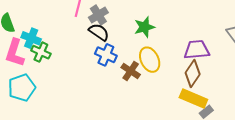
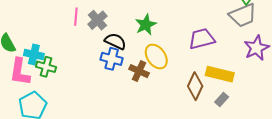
black semicircle: (99, 32) -> (115, 41), moved
brown diamond: (193, 73) -> (195, 86), moved
yellow rectangle: (193, 99) -> (220, 74), moved

